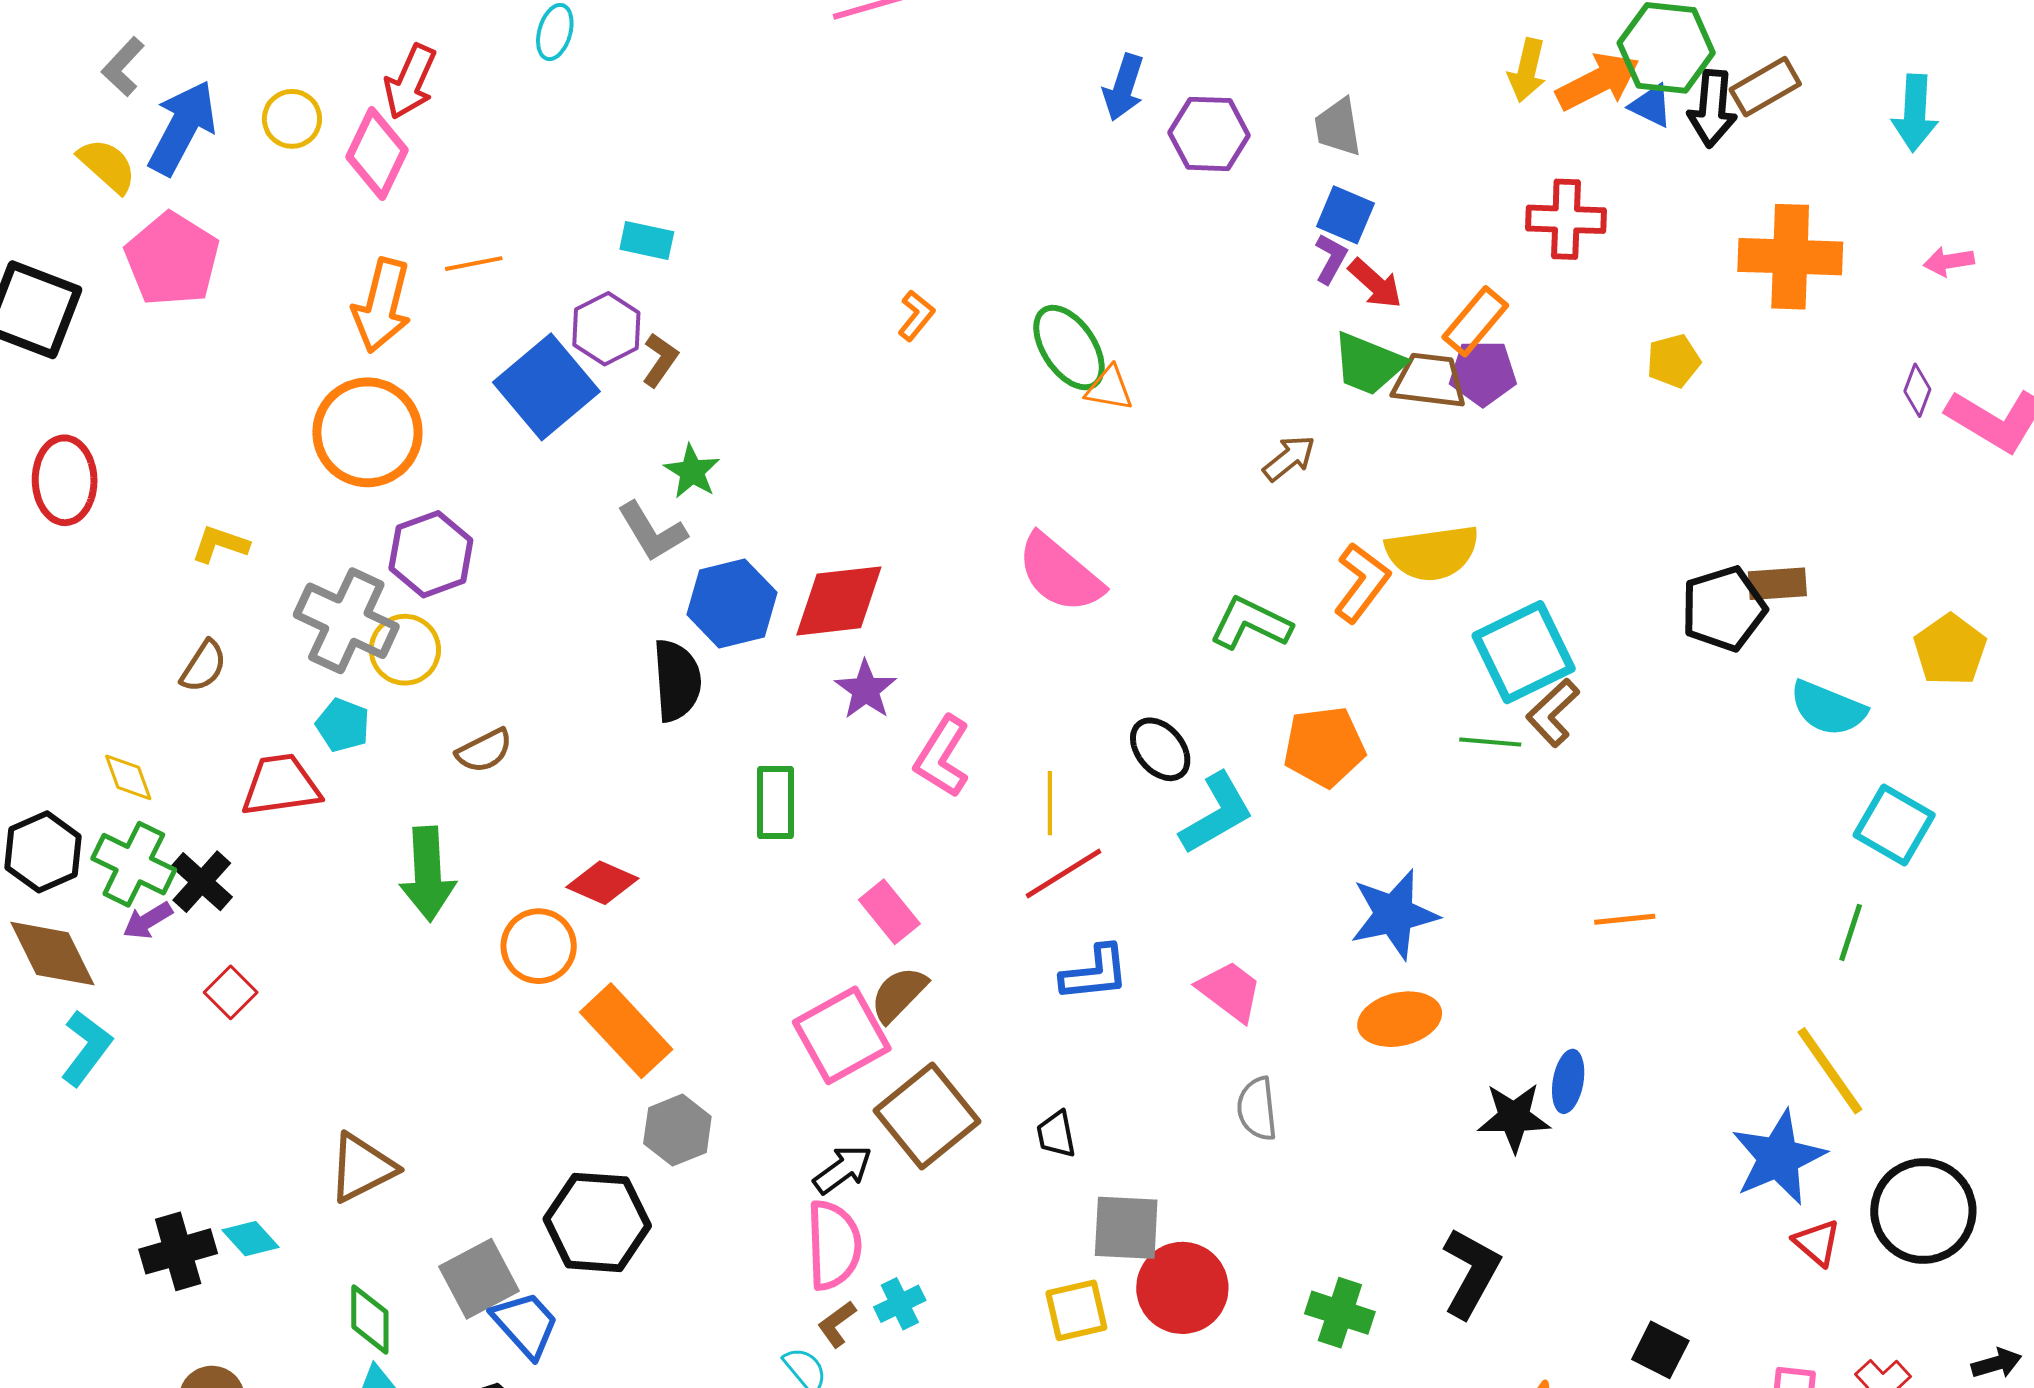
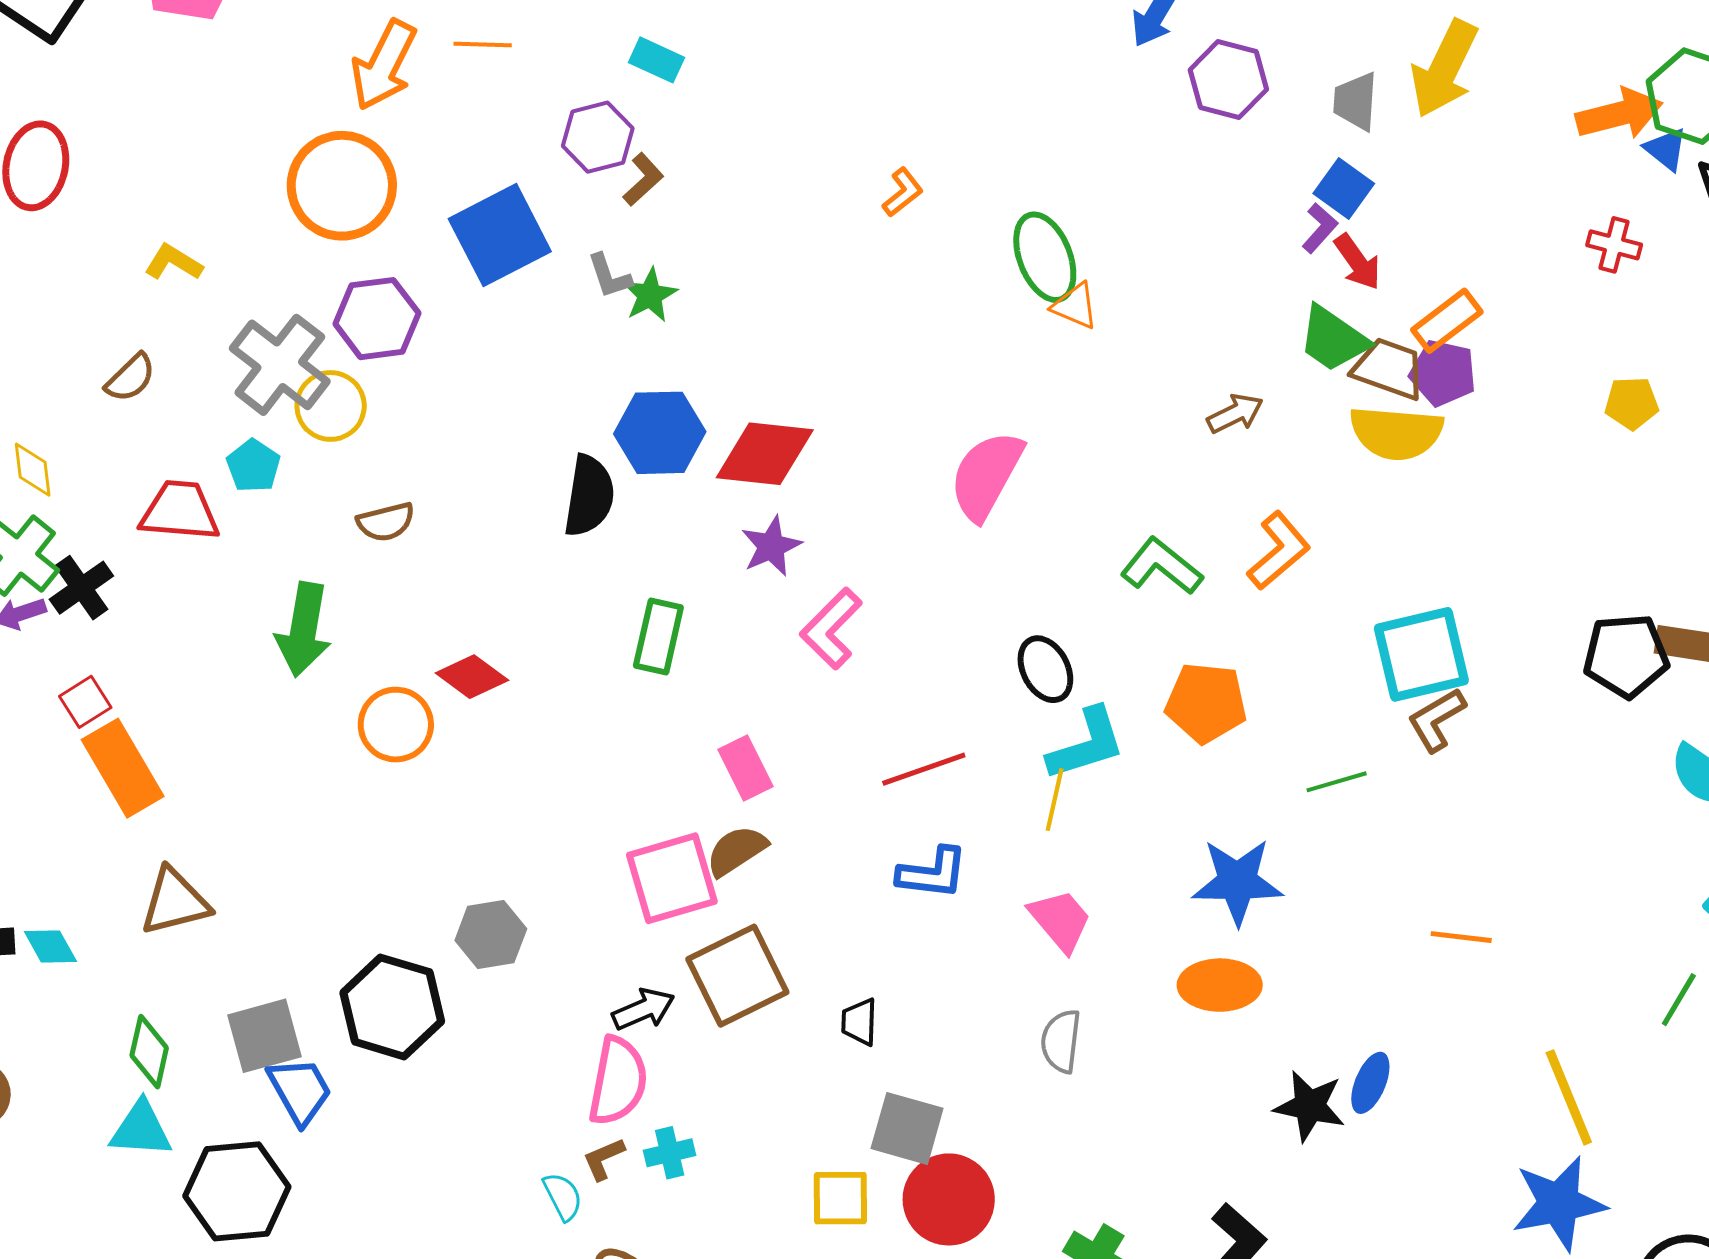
yellow arrow: (1527, 70) -> (1444, 69), moved, size x1.6
red cross: (1566, 219) -> (1614, 245), moved, size x0.7
blue square: (546, 387) -> (500, 235), moved
gray L-shape: (652, 532) -> (609, 276), moved, size x0.7
yellow semicircle: (1432, 553) -> (1396, 433), moved
pink semicircle: (1060, 573) -> (986, 475), turned 66
green line: (1490, 742) -> (1337, 782), moved, turned -34
yellow line: (1050, 803) -> (1055, 800), moved
orange rectangle: (626, 1031) -> (123, 768), moved
yellow line: (1830, 1071) -> (1569, 1097), moved

